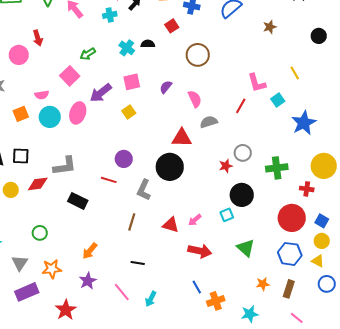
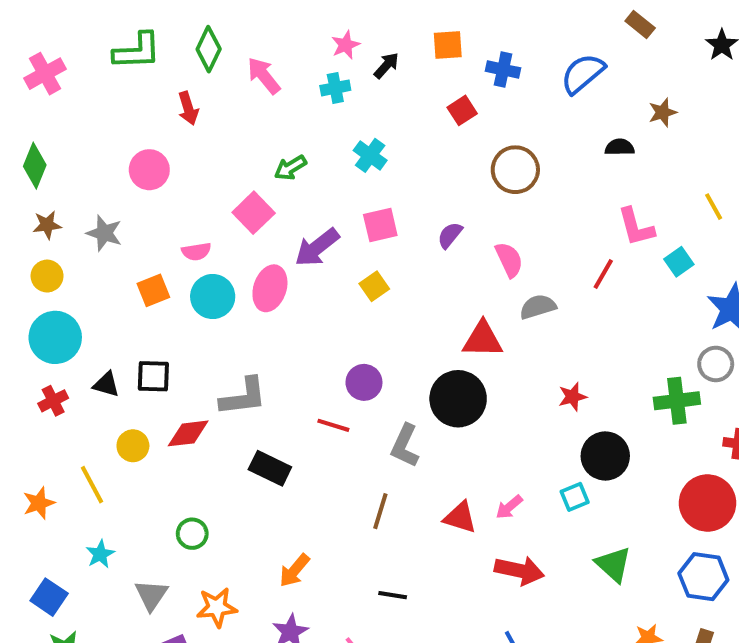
red arrow: (38, 38) -> (188, 108), moved
black semicircle: (148, 44) -> (620, 147), moved
gray circle: (243, 153) -> (716, 364), moved

